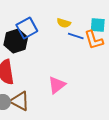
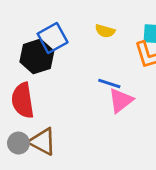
blue line: (76, 36) -> (109, 83), moved
pink triangle: (57, 85) -> (121, 100), moved

